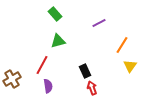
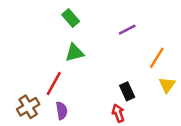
black rectangle: (85, 71) -> (127, 91), moved
brown cross: (12, 79) -> (28, 107), moved

